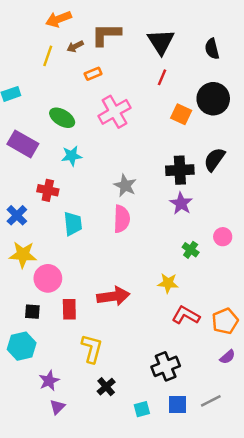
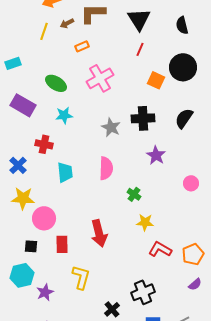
black cross: (180, 170) -> (143, 118), moved
gray star: (125, 186) -> (111, 127), moved
green cross: (191, 250) -> (134, 194), moved
red arrow: (113, 296) -> (99, 233), turned 84
purple star: (49, 381) -> (45, 292), moved
black cross: (106, 387) -> (112, 309), moved

